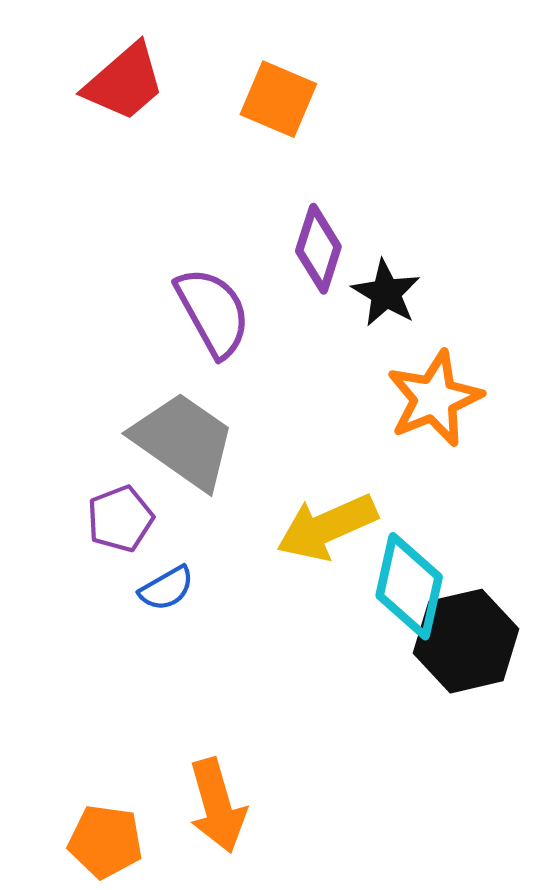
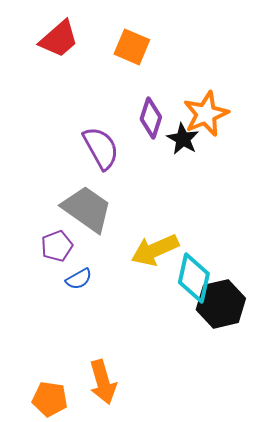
orange star: (434, 399) -> (206, 114), moved

